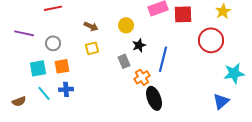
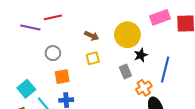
yellow circle: (126, 25) -> (127, 35), size x1.6
purple line: (24, 33) -> (30, 28), moved
cyan square: (38, 68) -> (26, 89), moved, turned -30

